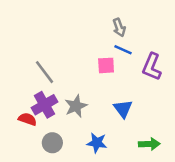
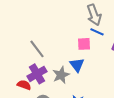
gray arrow: (119, 28) -> (94, 15), size x1.5
blue triangle: (123, 109) -> (77, 65), moved

